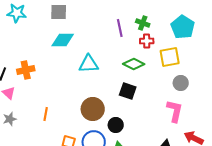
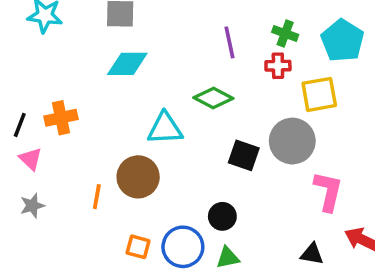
green cross: (143, 23) -> (285, 33), moved
cyan triangle: (89, 64) -> (165, 128), moved
green diamond: (134, 64) -> (213, 98), moved
gray circle: (181, 83) -> (292, 141), moved, size x1.6
brown circle: (93, 109) -> (138, 177), moved

